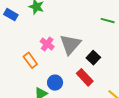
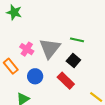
green line: (108, 21) -> (77, 40), moved
blue circle: (55, 83) -> (35, 76), moved

